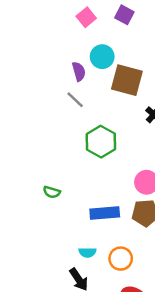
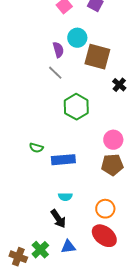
blue rectangle: (105, 213) -> (63, 160), moved
orange circle: (121, 259) -> (105, 209), moved

